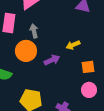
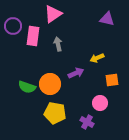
orange circle: (26, 51) -> (50, 84), moved
pink circle: (89, 90) -> (100, 103), moved

